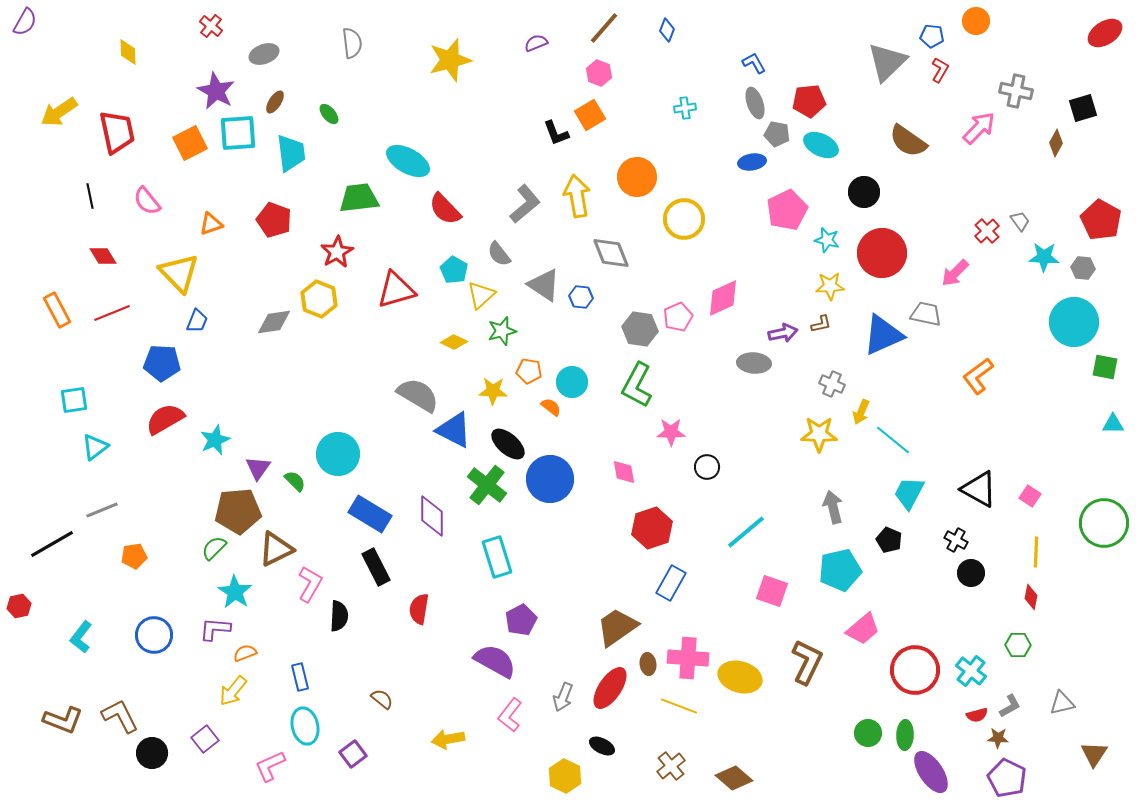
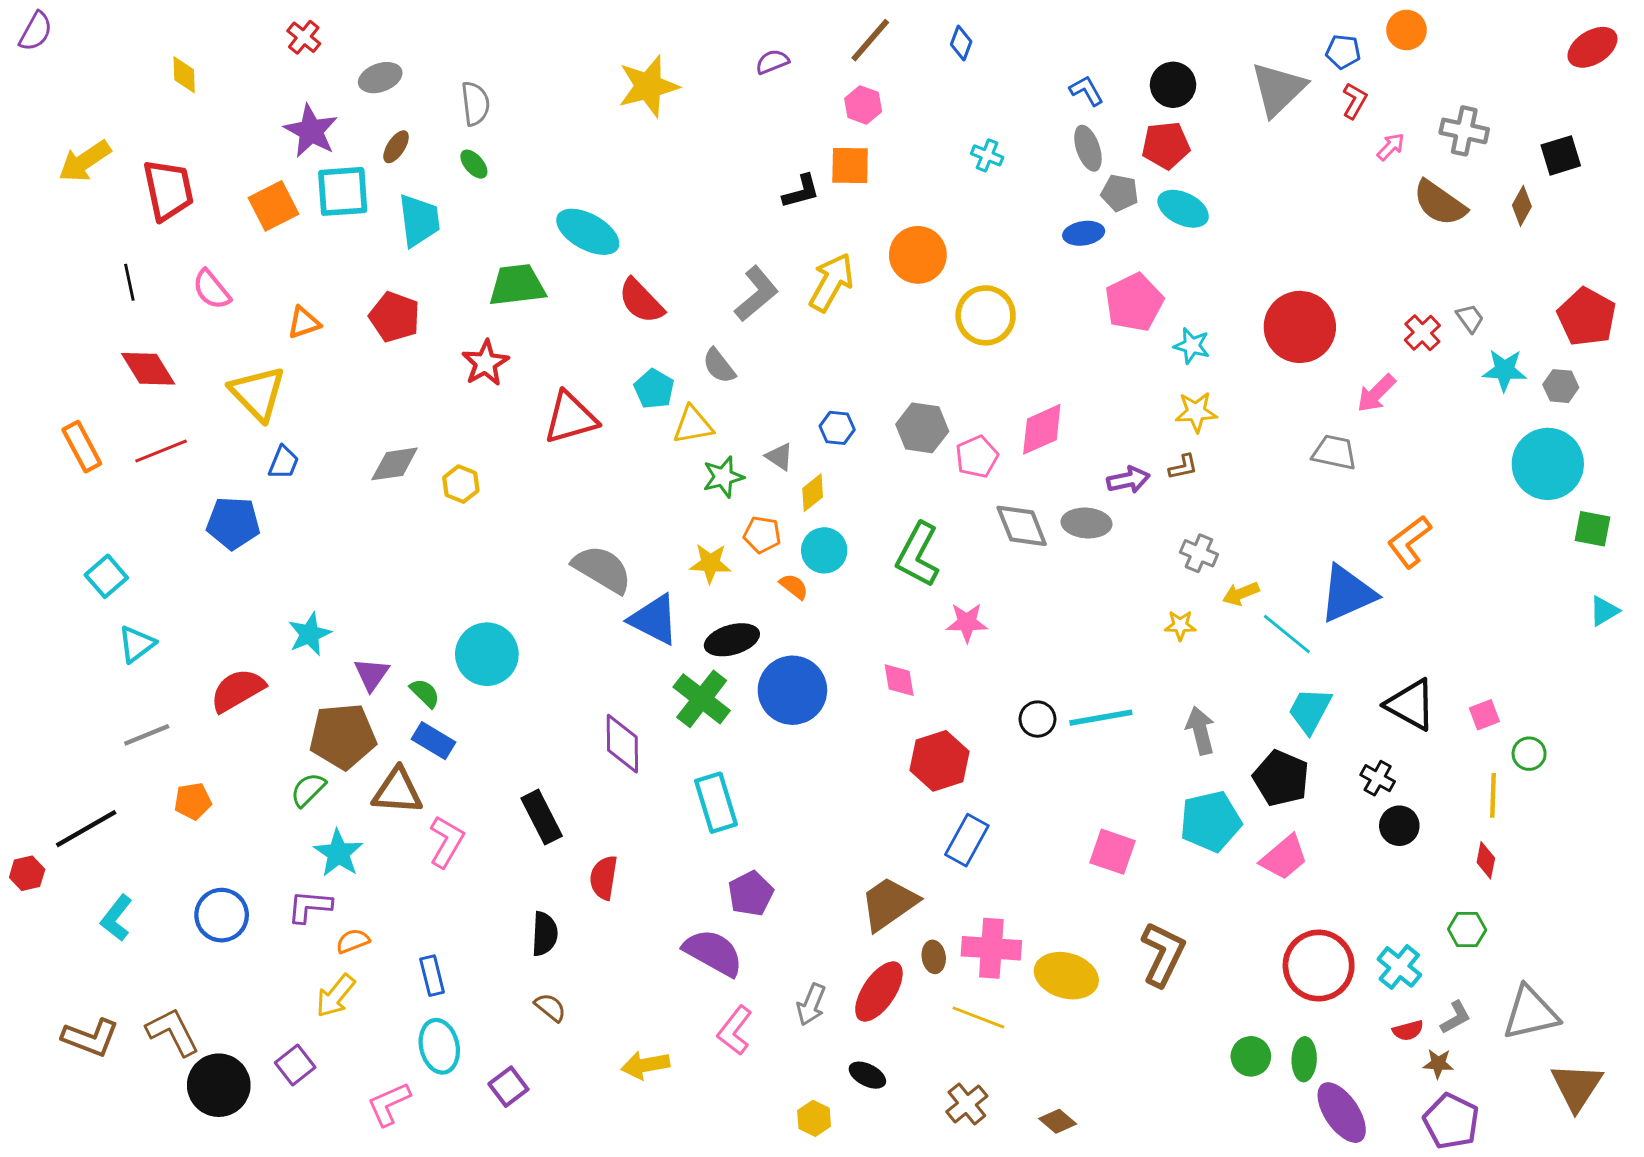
gray semicircle: (352, 43) -> (475, 104), moved
cyan cross: (685, 108) -> (987, 155), turned 30
orange square: (590, 115) -> (850, 166), turned 32
pink arrow: (979, 128) -> (1391, 147), moved, size x0.6
black L-shape: (556, 133) -> (801, 191), turned -84
brown semicircle: (908, 141) -> (1440, 203), moved
black circle: (864, 192) -> (1173, 85), moved
yellow arrow: (577, 196) -> (831, 282), turned 39
gray diamond: (611, 253) -> (1022, 526), moved
red circle: (882, 253) -> (1300, 327), moved
red diamond: (103, 256) -> (148, 369), size x1.4
gray triangle: (544, 285) -> (779, 457), moved, size x0.6
yellow triangle: (481, 295) -> (693, 425), turned 32
yellow hexagon: (319, 299) -> (461, 484), moved, size x0.7
gray hexagon: (640, 329) -> (922, 428), moved
blue triangle: (883, 335) -> (1347, 594), moved
yellow diamond: (454, 342) -> (813, 493), moved, turned -64
cyan square: (74, 400) -> (106, 576), turned -32
yellow arrow: (861, 412) -> (1241, 594), turned 45
red semicircle: (165, 419) -> (237, 690), moved
cyan triangle: (1113, 424) -> (1604, 611), turned -30
yellow star: (819, 434) -> (1180, 625), size x0.6
black ellipse: (508, 444) -> (732, 640), turned -57
black circle: (707, 467) -> (1038, 719), moved
pink square: (1030, 496) -> (1484, 715), turned 35
blue rectangle: (370, 514) -> (434, 741), moved, size x0.7
green circle: (1104, 523) -> (1529, 754), moved, size x0.5
cyan line: (746, 532) -> (1101, 718), moved, turned 30
black pentagon: (889, 540) -> (1281, 778), size x1.5
black line: (52, 544) -> (86, 829), moved
brown triangle: (276, 549) -> (397, 791), turned 30
black semicircle: (339, 616) -> (545, 934), moved
pink trapezoid: (863, 629) -> (1284, 857), moved
gray triangle: (1062, 703) -> (1530, 1013), size x1.6
black circle: (152, 753) -> (219, 1085), size x1.4
brown triangle: (1094, 754) -> (1577, 1087), size x1.4
yellow hexagon: (565, 776) -> (814, 1118), size x0.7
brown diamond: (734, 778) -> (1058, 1121), size x0.7

